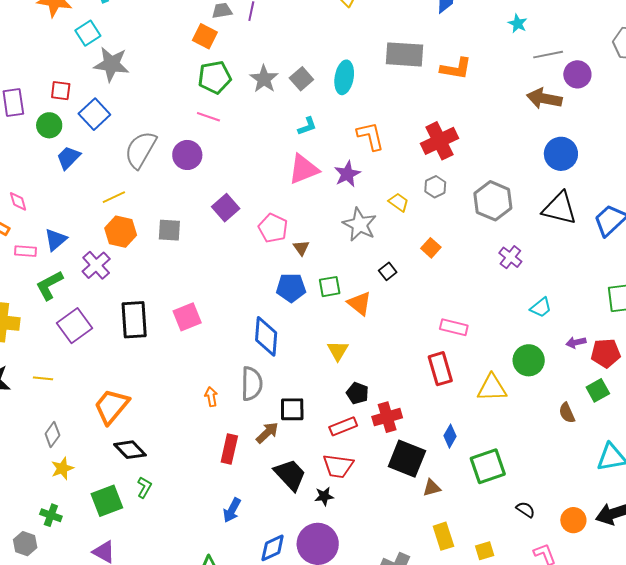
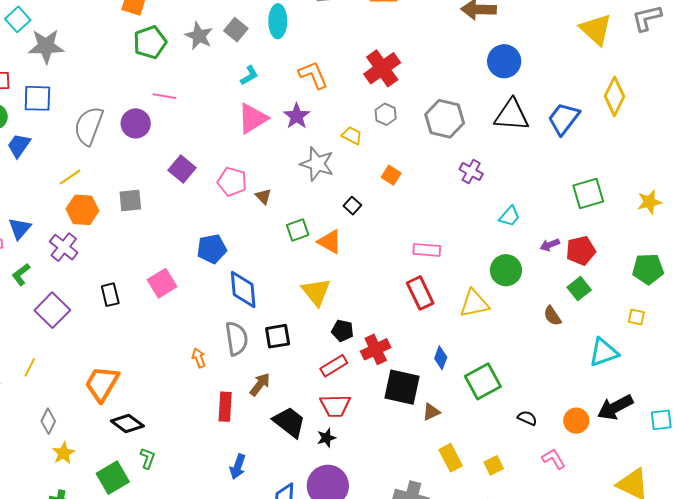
blue square: (94, 114) -> (37, 98), turned -36
pink line: (208, 117) -> (164, 96), moved
green L-shape: (49, 285) -> (21, 274), size x0.7
blue pentagon: (291, 288) -> (212, 249), moved
black rectangle: (134, 320) -> (110, 295), size x0.6
yellow triangle: (338, 351) -> (316, 292), size x1.4
yellow line: (43, 378) -> (30, 367), turned -60
black square: (292, 409) -> (278, 336), moved

